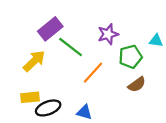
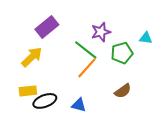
green line: (71, 47) -> (86, 50), moved
brown semicircle: (137, 84) -> (123, 91), moved

